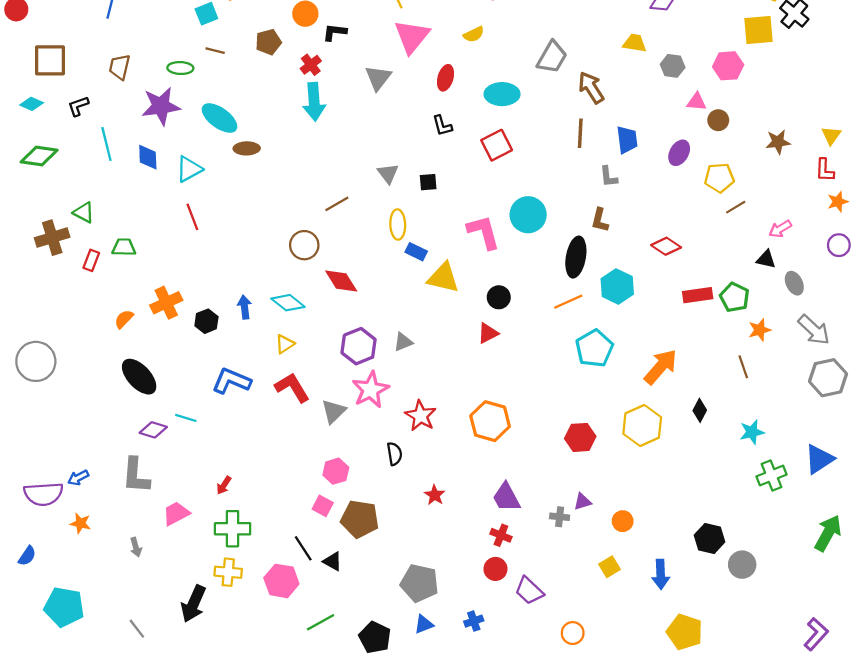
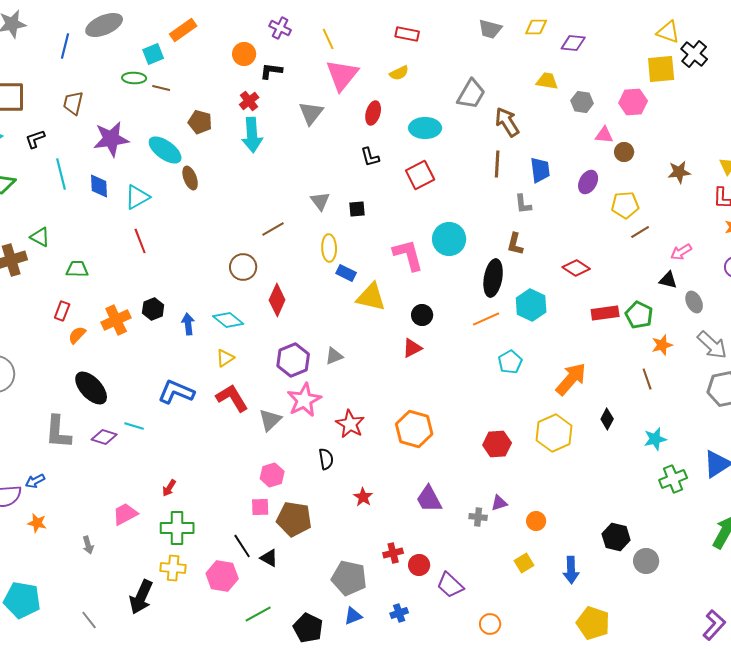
brown pentagon: (268, 42) -> (200, 122), moved, turned 30
green ellipse: (180, 68) -> (134, 78), moved
brown ellipse: (247, 148) -> (190, 178), turned 70
red rectangle: (91, 260) -> (62, 311), moved
red diamond: (341, 281) -> (277, 300), turned 56
black hexagon: (206, 321) -> (153, 309), moved
cyan pentagon: (594, 348) -> (510, 362), size x0.7
gray L-shape: (136, 475) -> (58, 432), moved
pink square: (323, 506) -> (260, 507), turned -30
red cross: (501, 535) -> (393, 553), moved, turned -36

